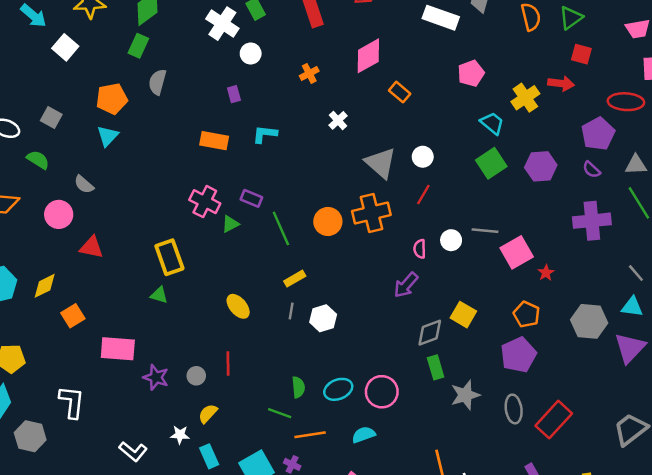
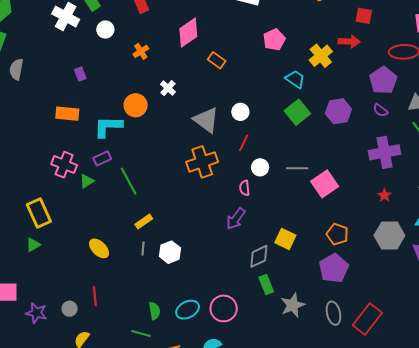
white circle: (251, 54) -> (105, 30), moved
cyan L-shape: (265, 134) -> (108, 127), moved, size x1.4
purple rectangle: (251, 198) -> (102, 158), turned -42
orange circle: (328, 221) -> (136, 105), moved
white circle: (451, 240) -> (260, 167), moved
red star: (546, 273) -> (384, 195), moved
green triangle: (159, 295) -> (33, 245), turned -42

